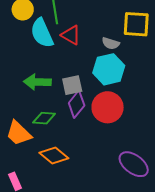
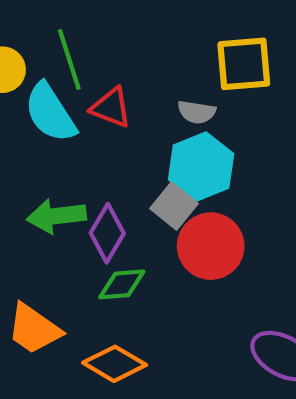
gray square: (72, 85) -> (174, 206), moved, turned -30
purple diamond: (77, 104) -> (107, 233), moved
green diamond: (44, 118) -> (122, 284), moved

